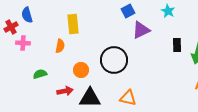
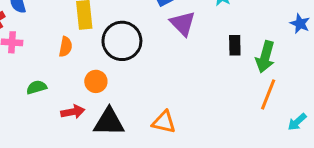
purple triangle: (141, 30) -> (183, 24), turned -48
black circle: (114, 60) -> (122, 41), moved

